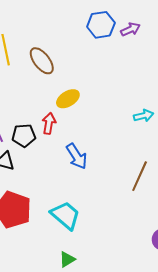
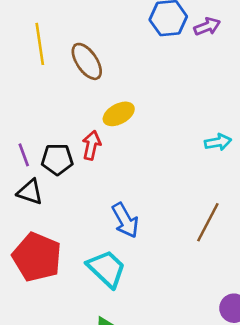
blue arrow: (77, 156) -> (125, 220), moved

